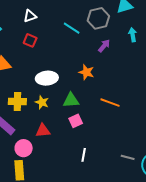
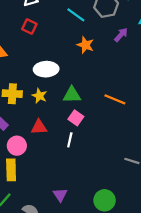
purple arrow: (104, 46) -> (121, 35), moved
orange star: (86, 72) -> (85, 45), moved
pink square: (76, 121) -> (76, 118), turned -32
white line: (84, 155) -> (70, 140), moved

